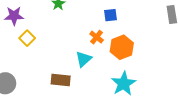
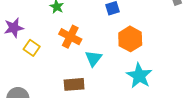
orange cross: (97, 37) -> (70, 37), moved, size x1.5

